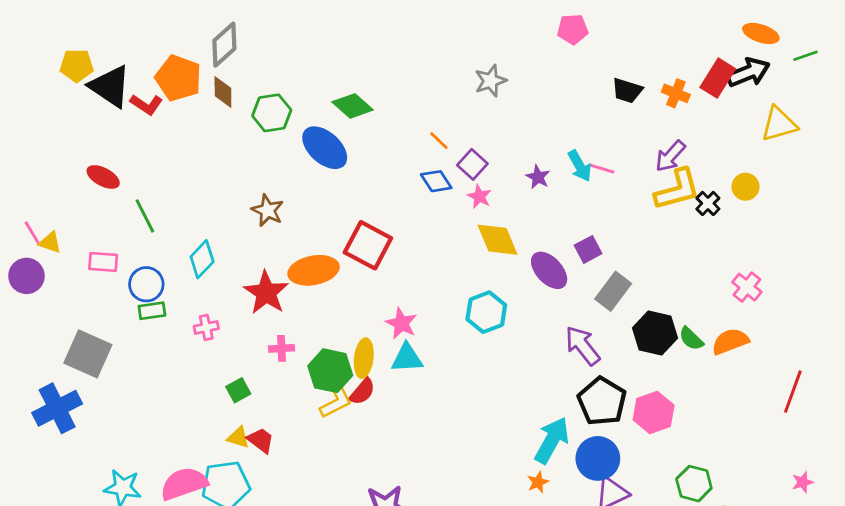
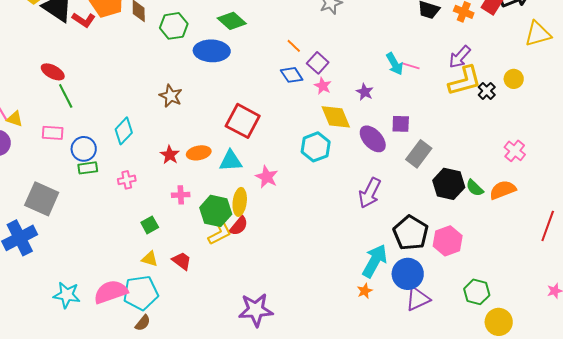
blue ellipse: (325, 148) -> (212, 51), turned -40
purple star: (538, 177) -> (365, 92), moved
green line: (145, 216) -> (66, 96), moved
purple square: (588, 249) -> (401, 124), turned 30
orange ellipse: (314, 270) -> (199, 153), moved, size x0.7
red star: (266, 293) -> (170, 155), size x0.6
cyan hexagon: (486, 312) -> (316, 147), moved
purple arrow: (582, 346) -> (370, 193), moved, turned -116
cyan triangle: (407, 358) -> (231, 161), moved
red trapezoid: (261, 440) -> (182, 261), moved

